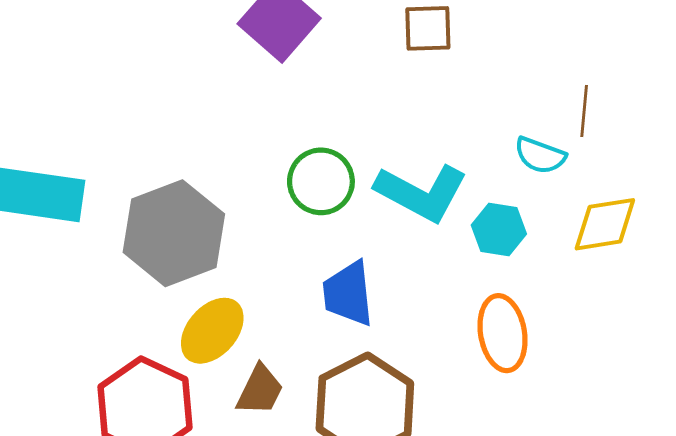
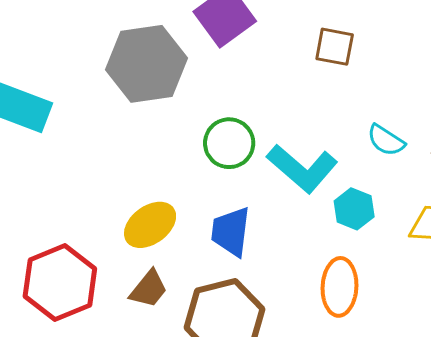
cyan semicircle: (540, 155) -> (386, 140), moved
gray hexagon: (174, 233) -> (146, 64), moved
yellow ellipse: (212, 331) -> (150, 225), moved

